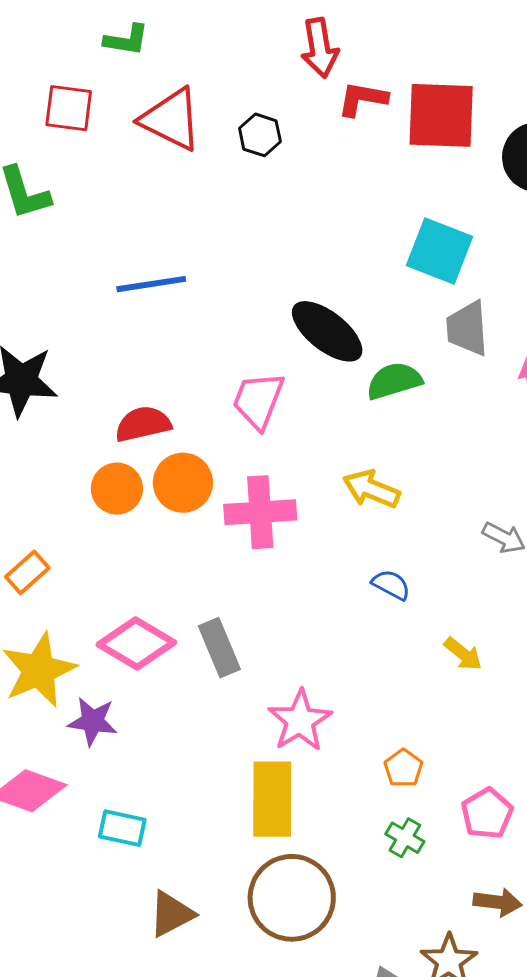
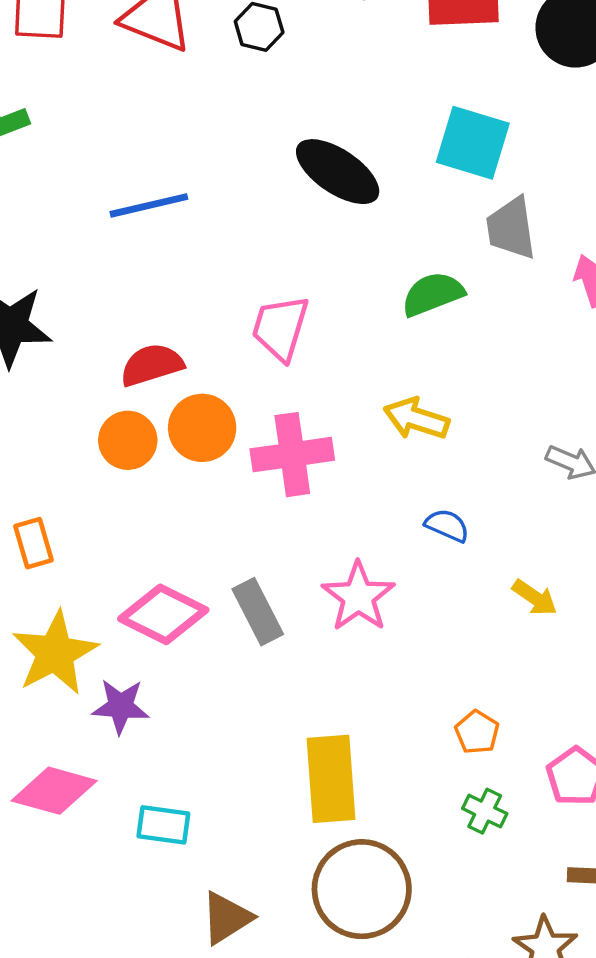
black ellipse: (327, 331) -> (338, 172), moved
orange rectangle: (27, 572) -> (34, 543), turned -60
pink star: (300, 721) -> (358, 597), moved

